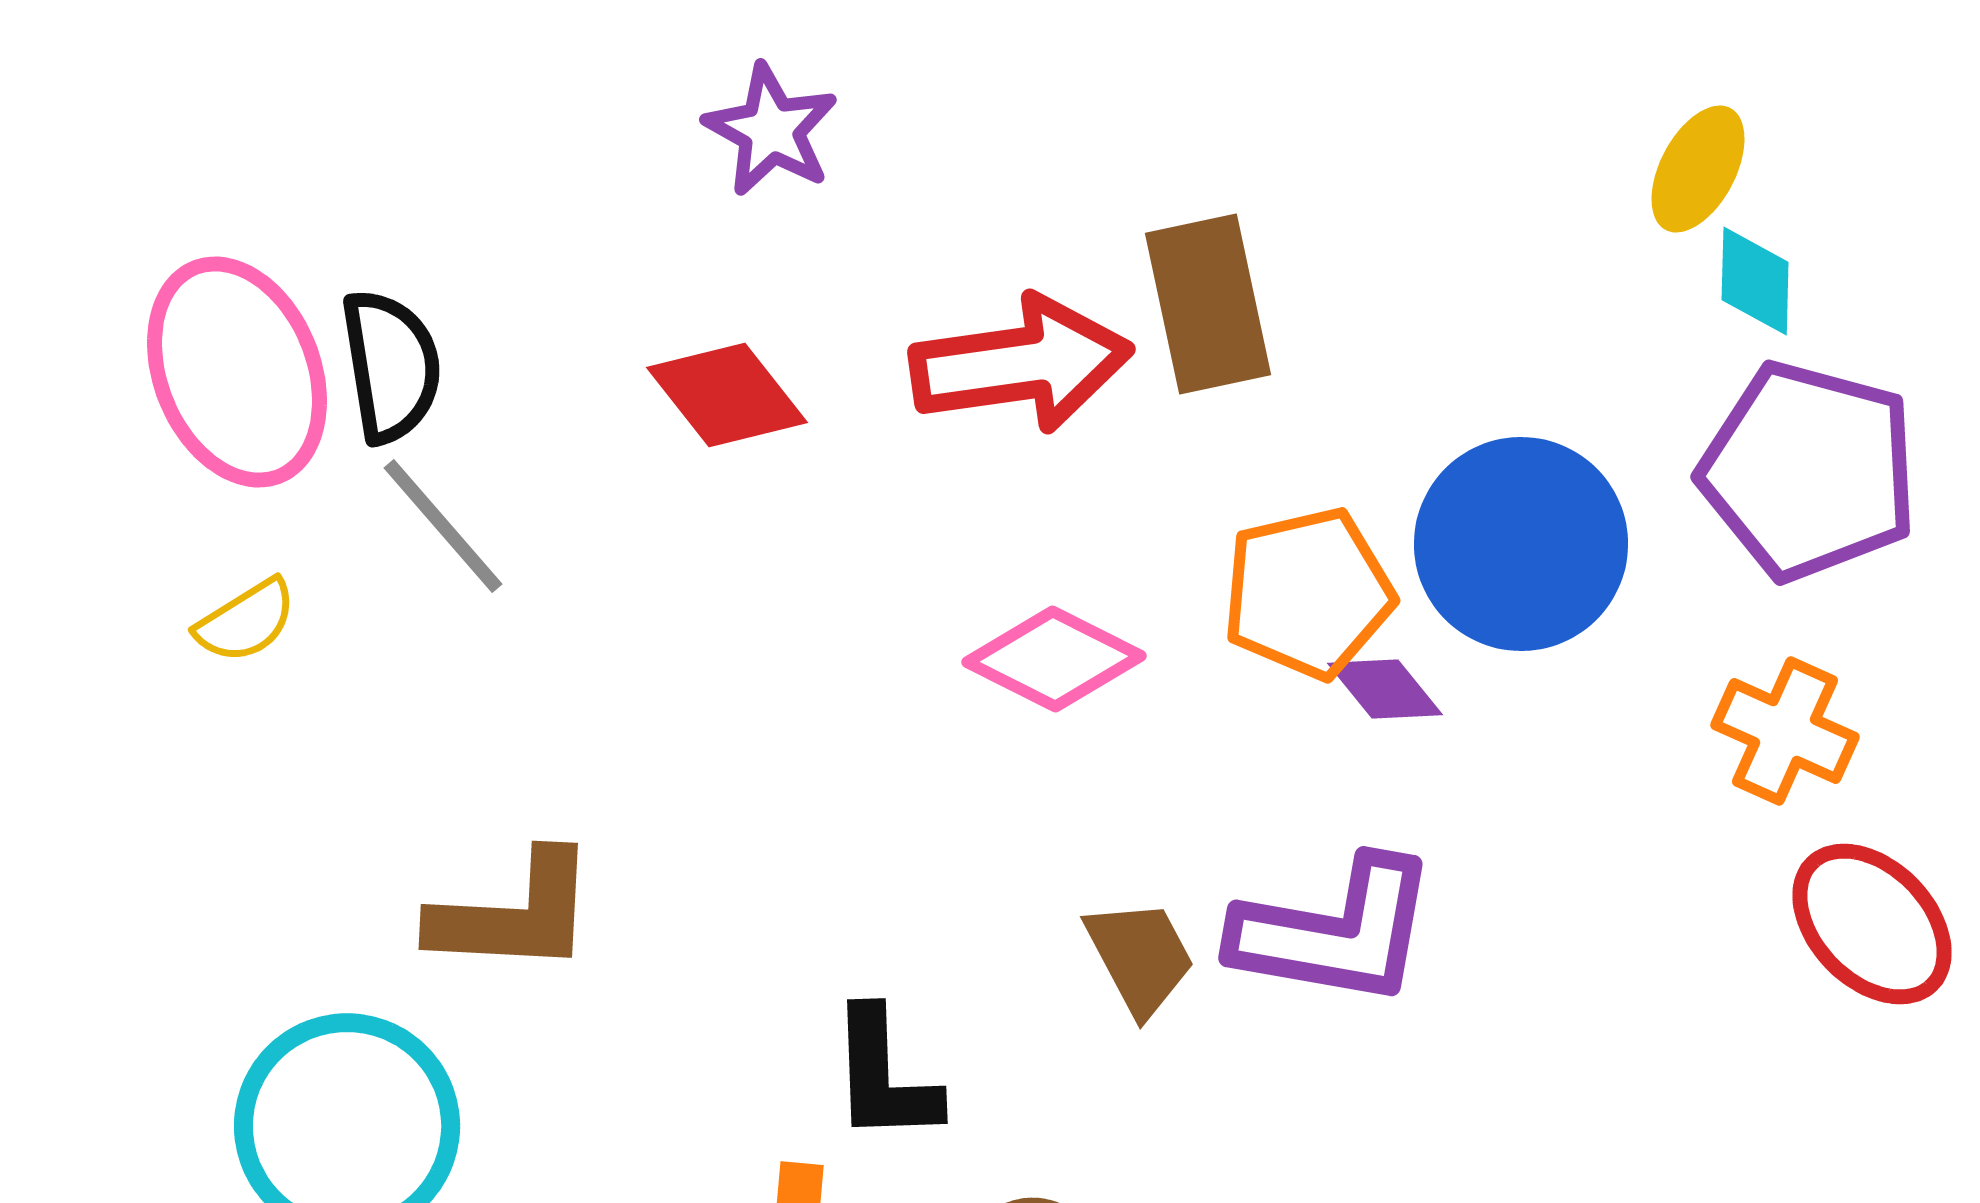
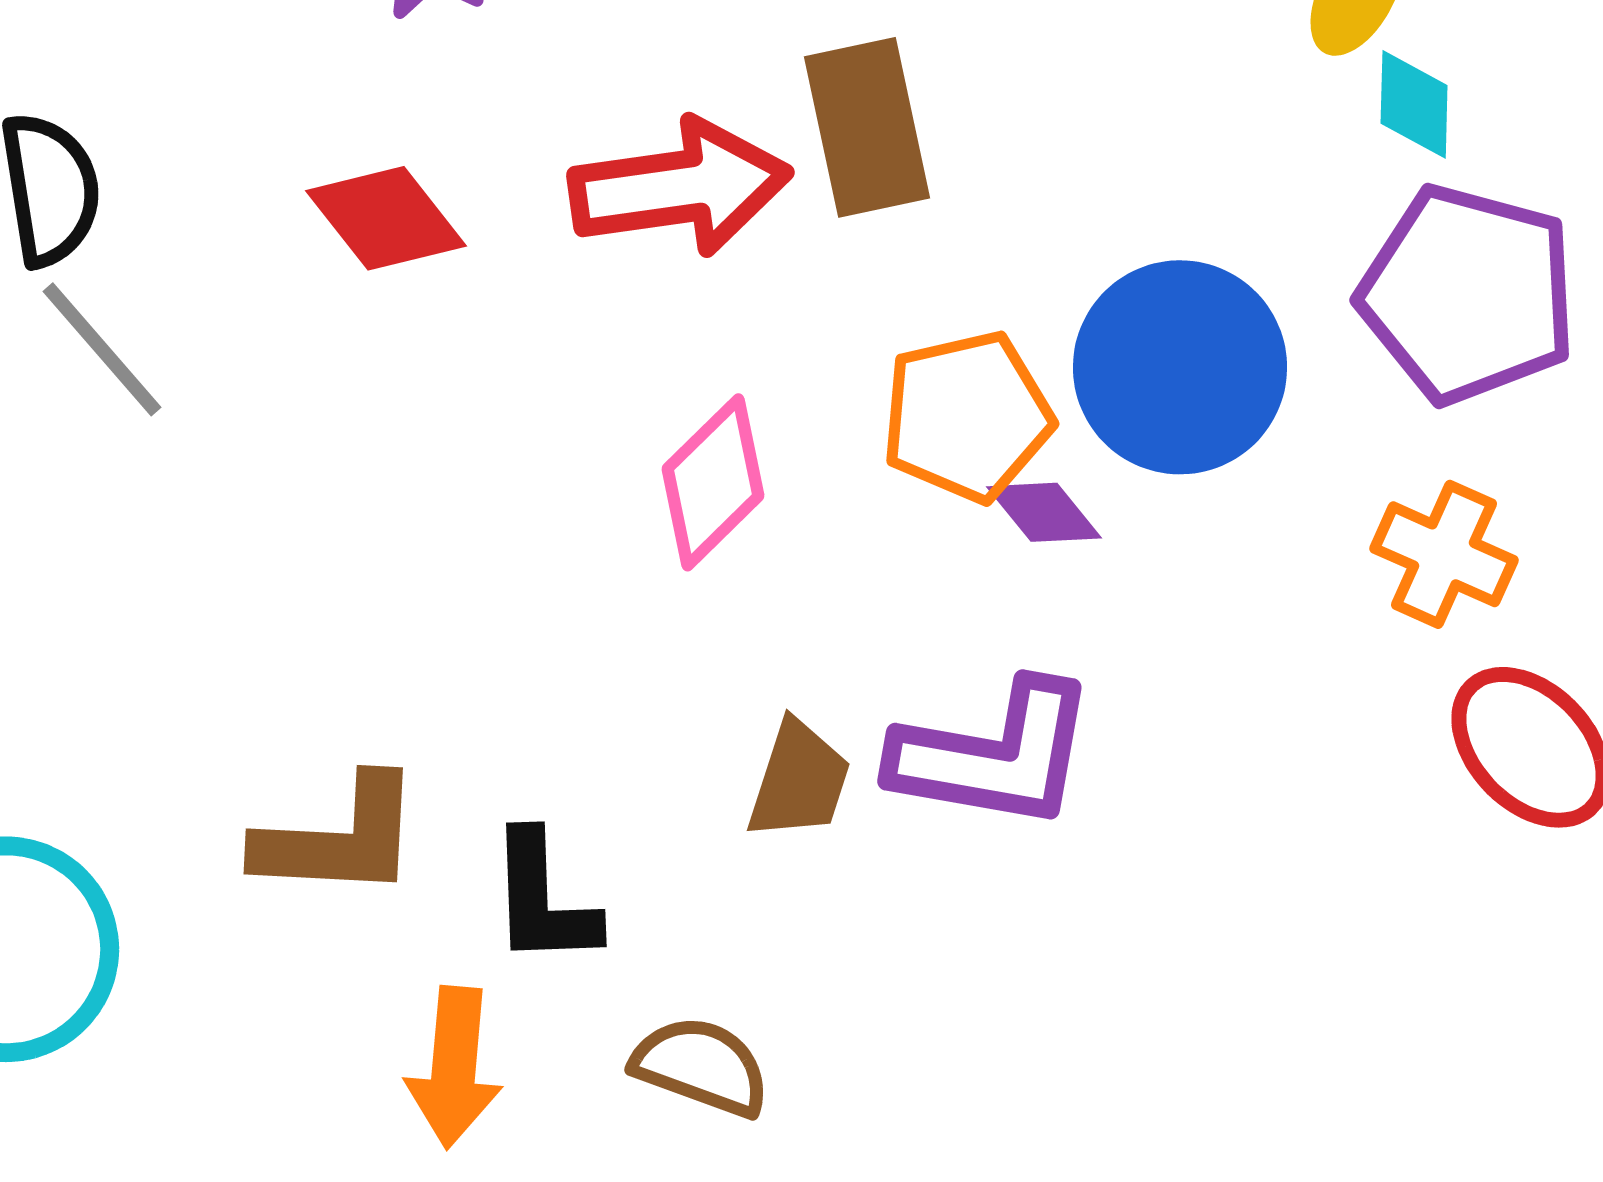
pink diamond: (1054, 659) -> (713, 482), turned -71
brown L-shape: (514, 914) -> (339, 838), moved
brown trapezoid: (1140, 957) -> (799, 780), turned 46

